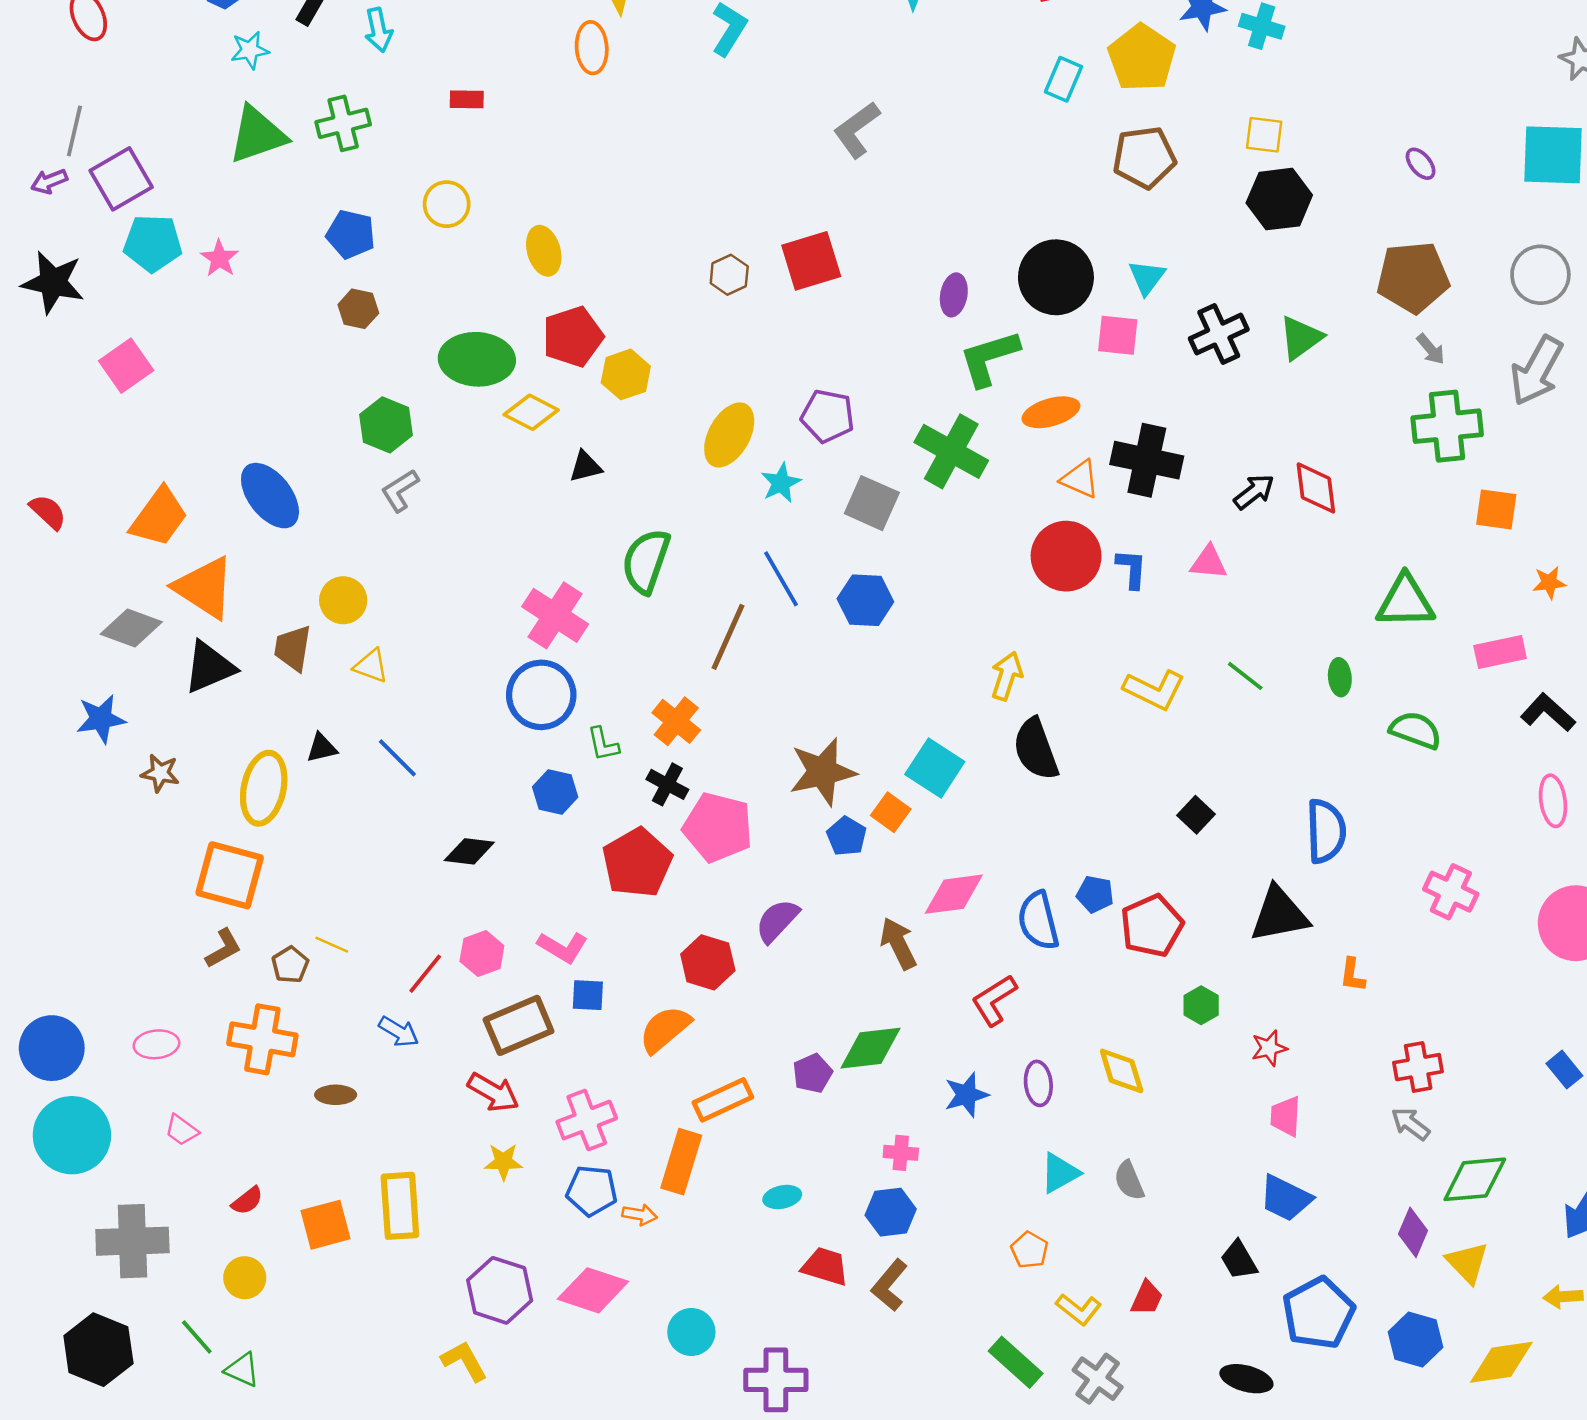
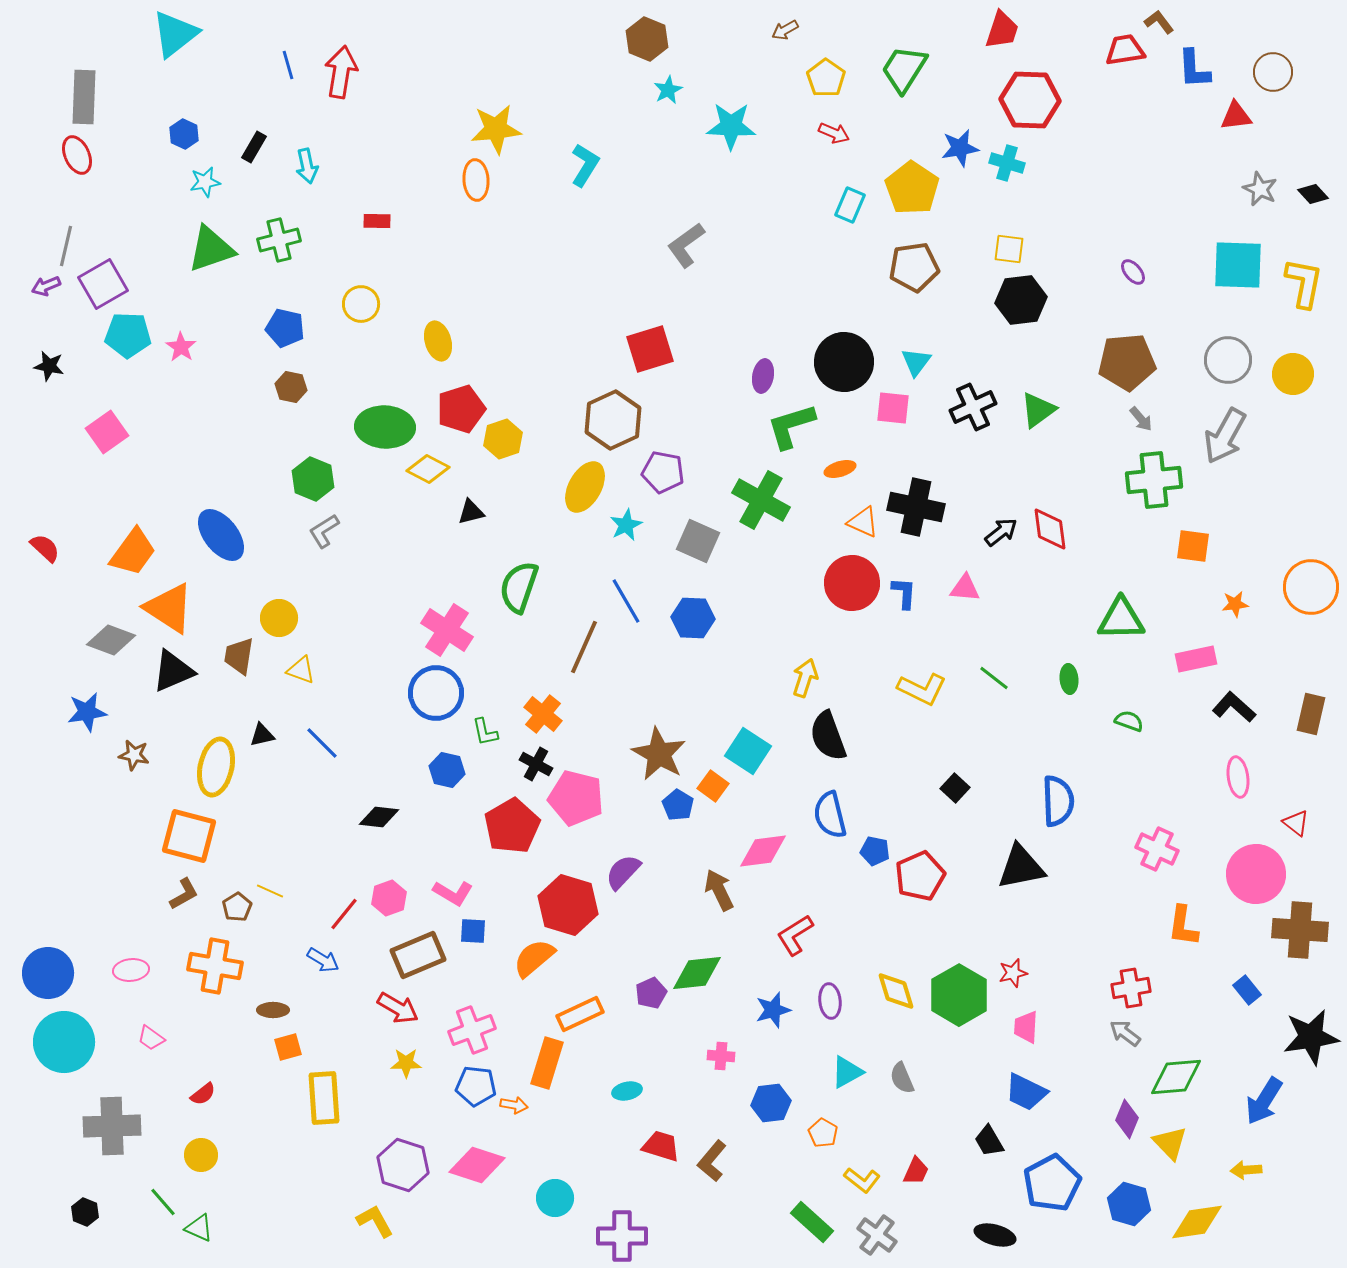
brown hexagon: (729, 275) -> (613, 420), moved, size x1.8
black star: (53, 282) -> (49, 366), size x0.6
orange ellipse: (1051, 412) -> (840, 469), size x0.7
green semicircle: (1416, 730) -> (1129, 721), size x0.7
brown star: (823, 772) -> (659, 754), turned -30
blue semicircle: (1038, 921) -> (830, 815), moved
red hexagon: (708, 962) -> (568, 905), size x1.4
orange L-shape: (1352, 975) -> (1183, 926), moved, size x1.5
green hexagon: (1201, 1005) -> (959, 995), moved, size x2.0
blue hexagon: (891, 1212) -> (771, 1103), moved
orange square: (325, 1225) -> (288, 1047), moved, size x0.7
black hexagon: (98, 1350) -> (85, 1212), size x0.5

